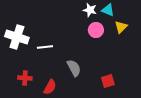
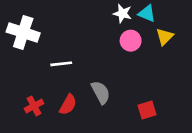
white cross: (17, 37) -> (23, 32), moved
red cross: (25, 78) -> (34, 106), turned -32
red semicircle: (50, 87) -> (68, 105), moved

